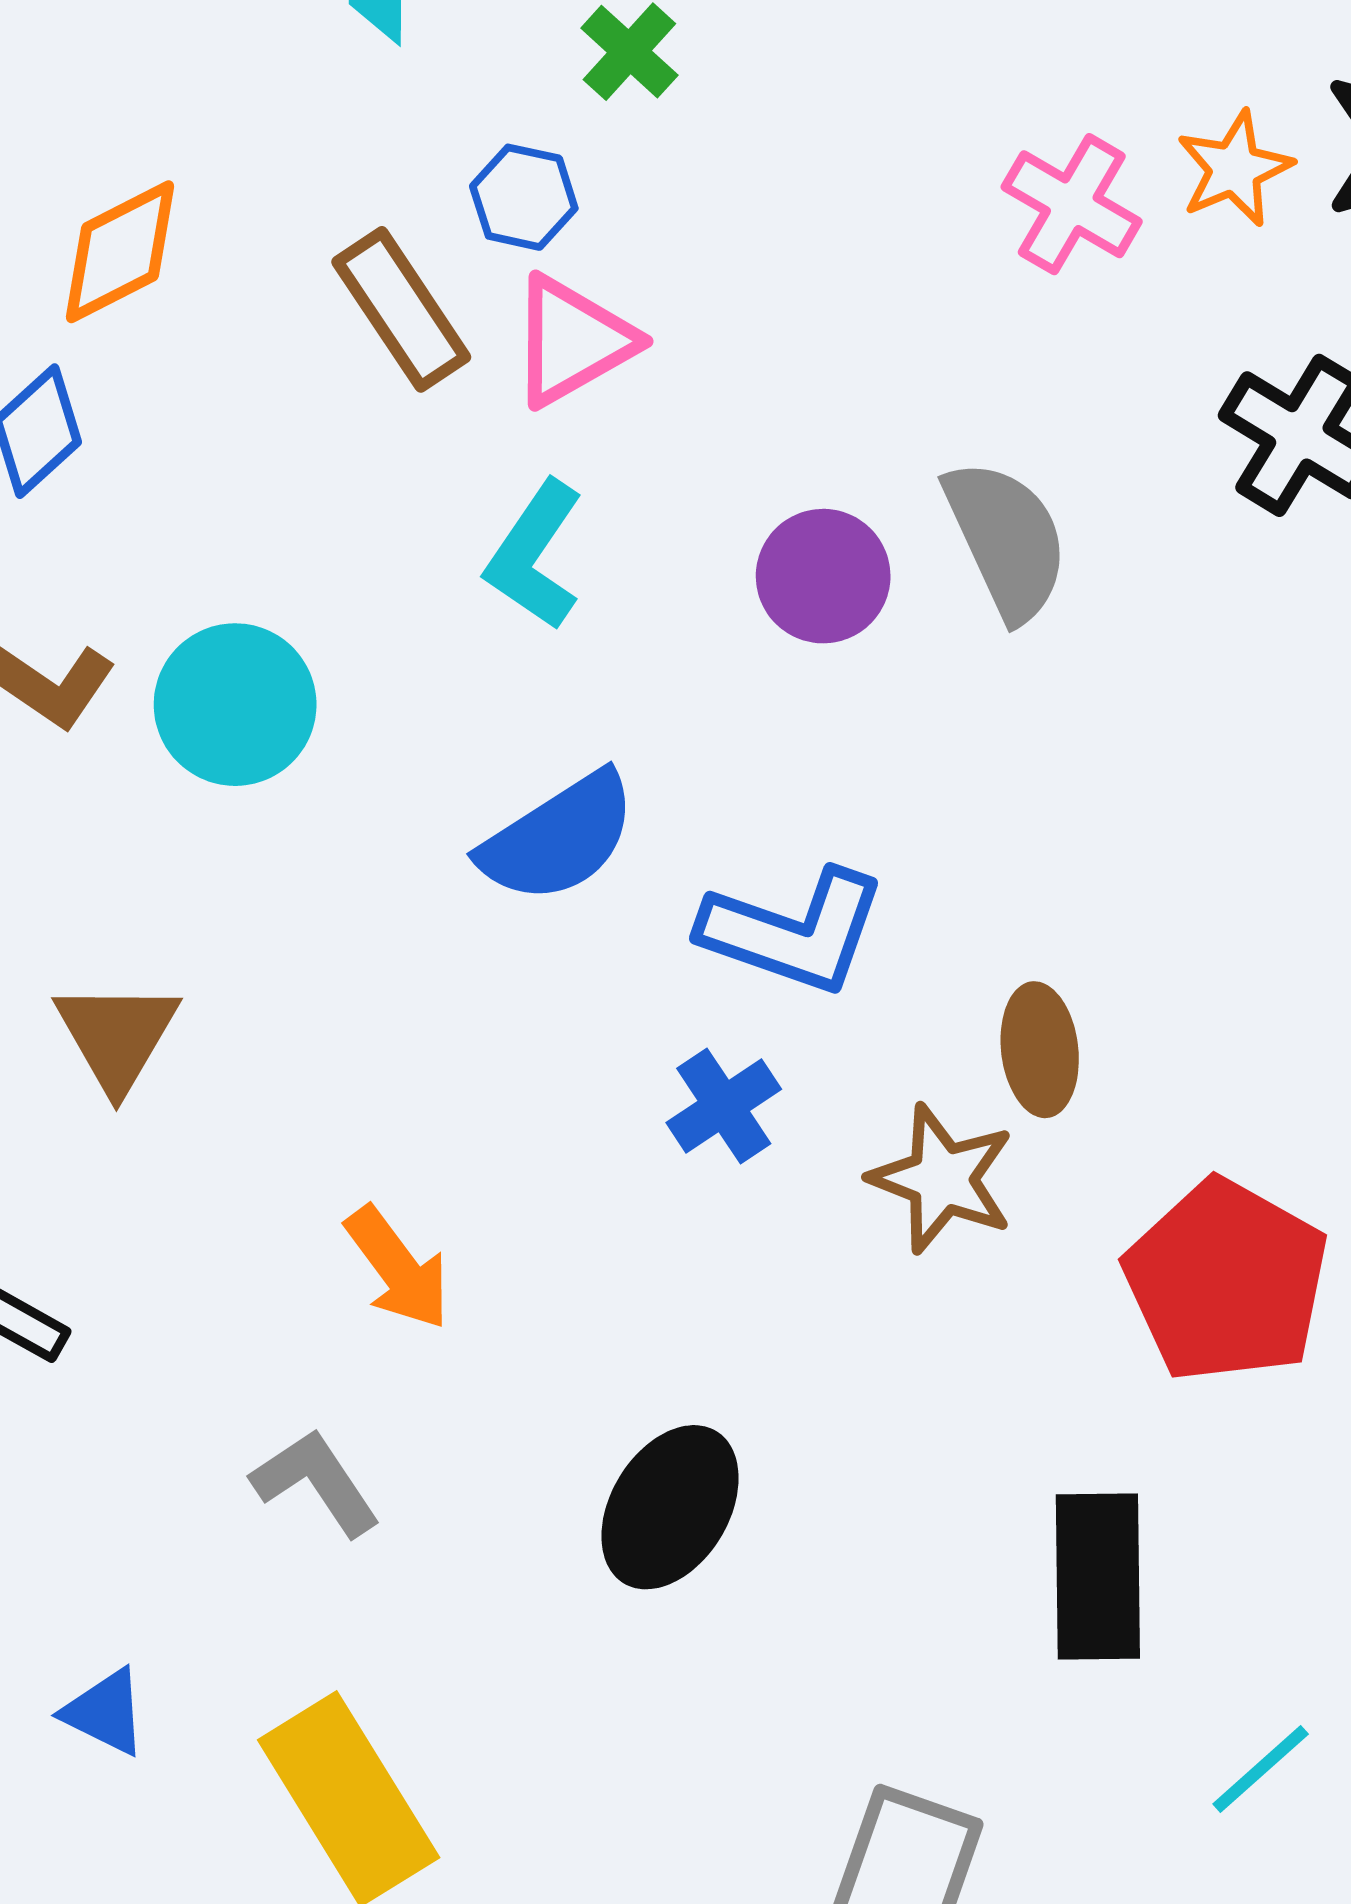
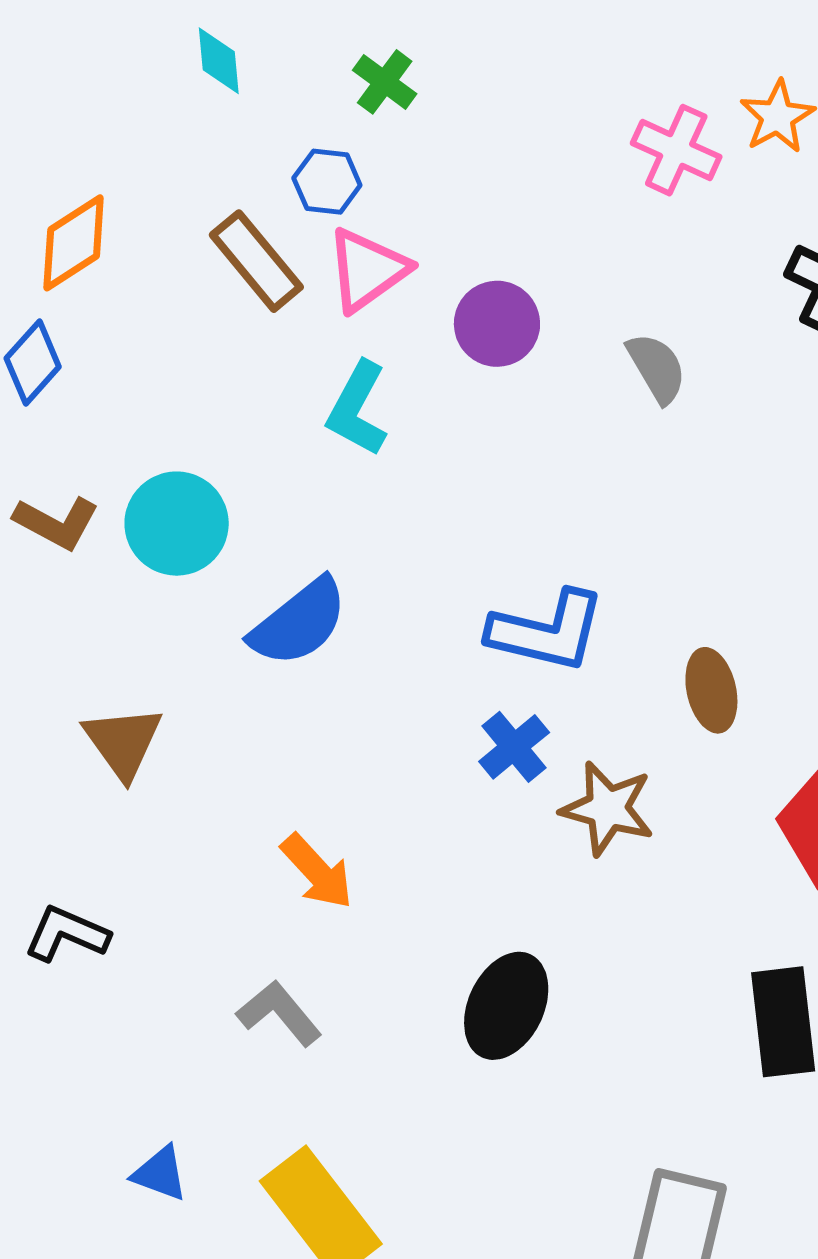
gray semicircle: (1006, 540) -> (657, 368), size x0.7
purple circle: (823, 576) -> (497, 324), moved
blue semicircle: (558, 838) -> (299, 622), moved
brown star: (942, 1179) -> (608, 809), moved

